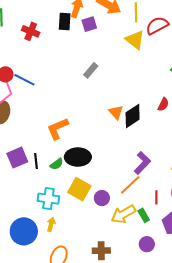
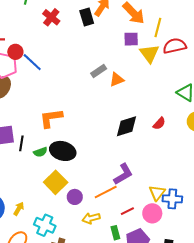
black rectangle: (65, 22) -> (87, 17), turned -36
purple square: (89, 24) -> (131, 39), moved
orange triangle: (116, 112) -> (117, 79), moved, turned 35
red line: (156, 197) -> (127, 211), turned 48
cyan cross: (48, 199) -> (45, 225), moved
yellow arrow: (123, 214) -> (91, 218), size x0.7
green rectangle: (144, 215) -> (115, 233), moved

